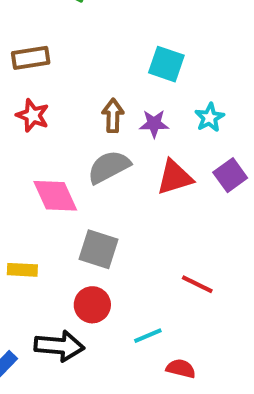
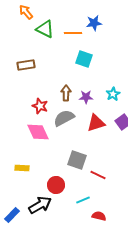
cyan square: (166, 64) -> (84, 59), moved
red star: (33, 115) -> (40, 106), moved
gray square: (98, 249) -> (77, 160), moved
red line: (197, 284) -> (98, 175), moved
black arrow: (59, 346) -> (40, 205), turned -35

